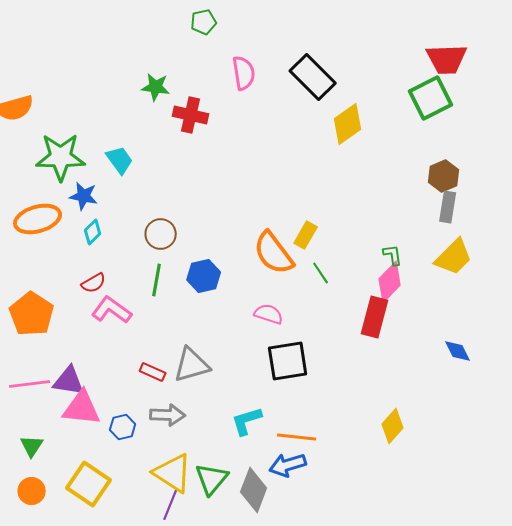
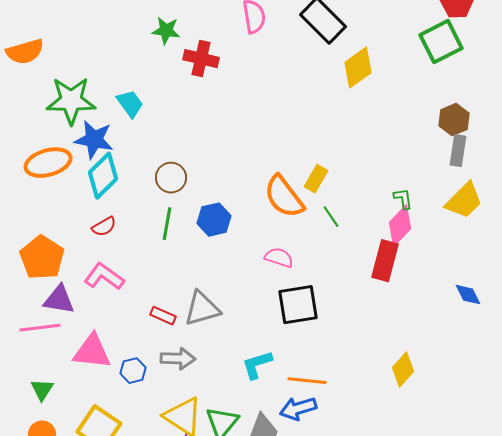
blue star: (84, 196) -> (94, 140), size x1.4
cyan diamond: (93, 232) -> (103, 176), size x1.8
pink L-shape: (112, 310) -> (104, 277), moved
purple triangle: (69, 381) -> (59, 300), moved

